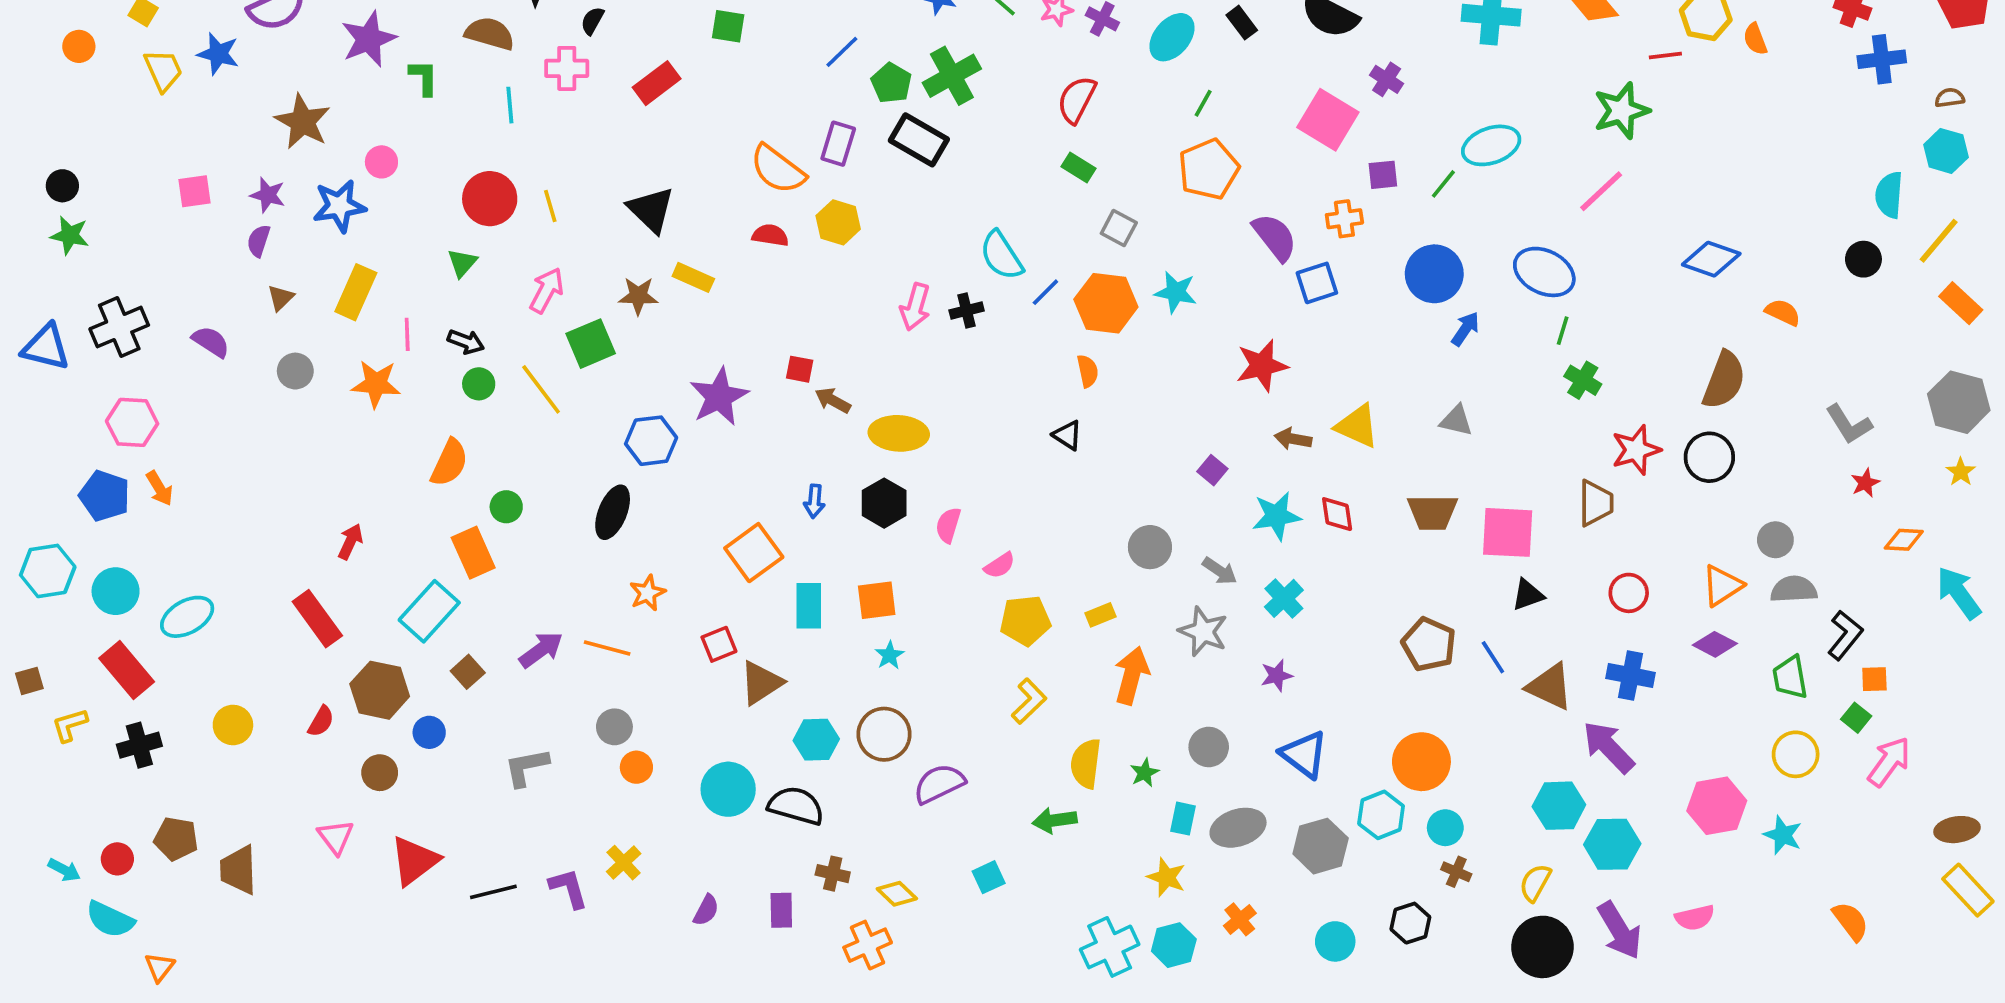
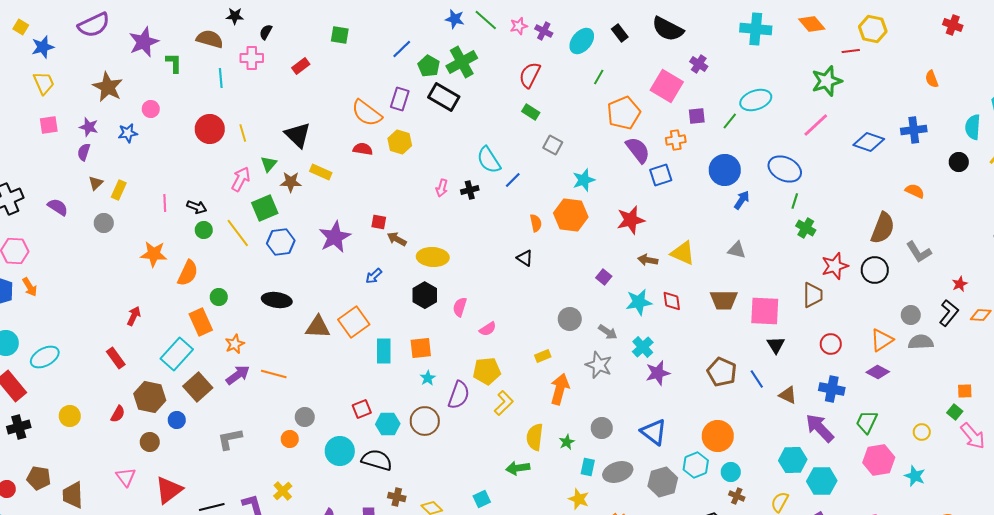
orange semicircle: (1755, 39) -> (932, 79), moved
blue star: (218, 54) -> (43, 47), moved, turned -30
blue cross: (1882, 59) -> (914, 130), moved
yellow trapezoid: (163, 70) -> (44, 83), moved
red rectangle: (657, 83) -> (301, 66), size x0.7
orange pentagon: (1209, 169) -> (624, 113), moved
blue star: (339, 206) -> (128, 133), size x0.7
blue diamond: (1711, 259) -> (869, 142), moved
green triangle: (462, 263) -> (269, 164), moved
yellow rectangle: (356, 292) -> (119, 190), moved, size x0.7
cyan star: (1176, 292) -> (584, 180), turned -30
orange hexagon: (1106, 303) -> (571, 215), moved
pink arrow: (915, 307) -> (442, 188), size x0.7
orange star: (376, 384) -> (154, 254), moved
gray L-shape: (1849, 424) -> (919, 252), moved
blue hexagon: (651, 441) -> (281, 242), moved
blue arrow: (814, 501) -> (374, 276), moved, turned 42
black ellipse: (613, 512) -> (277, 300), turned 76
orange star: (647, 593) -> (235, 344), moved
black triangle: (1528, 595) -> (776, 345), turned -42
red rectangle: (317, 619) -> (116, 358), size x0.7
yellow pentagon: (1025, 620) -> (487, 371), moved
black L-shape: (1845, 635) -> (949, 313), moved
red square: (719, 644) -> (362, 409), moved
brown square: (468, 672) -> (198, 387), size x1.6
purple star: (1277, 675) -> (658, 373), moved, size x1.4
green trapezoid: (1790, 677) -> (867, 422), moved, turned 35
brown triangle: (761, 683) -> (318, 327), moved, turned 36
brown triangle: (1550, 686) -> (788, 395), size x0.7
gray circle: (614, 727) -> (305, 417), moved
yellow circle: (1796, 754) -> (922, 432), size x0.7
pink arrow: (1889, 762) -> (973, 436), turned 104
purple semicircle: (939, 784) -> (459, 395), moved, turned 136

